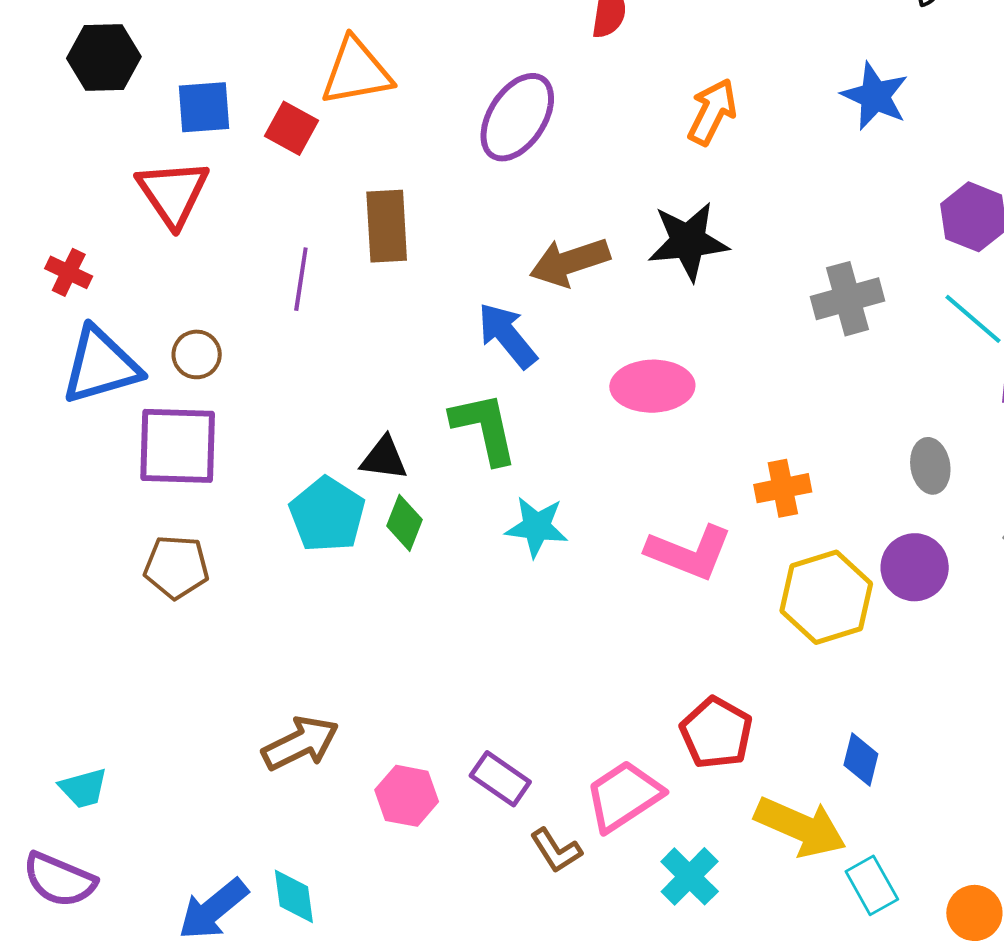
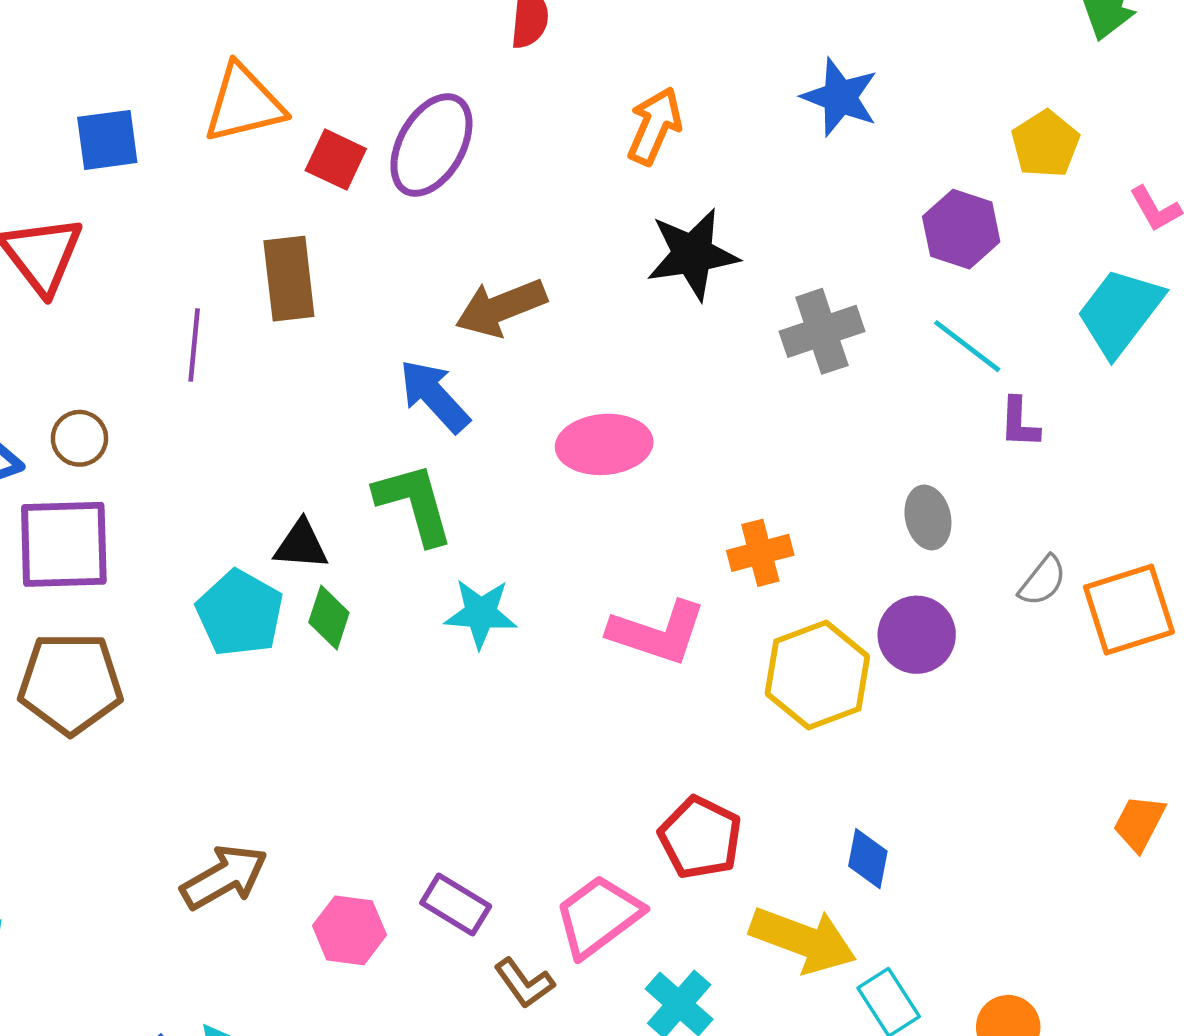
blue square: (204, 107) -> (107, 140), moved
red square: (291, 128) -> (336, 160), moved
black star: (688, 241) -> (693, 254), moved
brown pentagon: (176, 567) -> (70, 683), size x1.4

